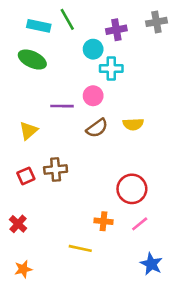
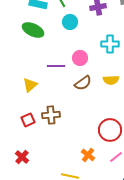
cyan circle: (93, 49) -> (70, 22), moved
cyan cross: (111, 69) -> (110, 44), moved
orange cross: (103, 221) -> (88, 155), turned 32

